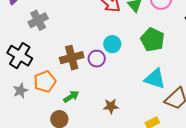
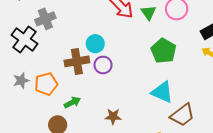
cyan circle: (112, 44) -> (95, 44), moved
black cross: (20, 56) -> (24, 39), moved
gray star: (20, 91) -> (21, 81), moved

